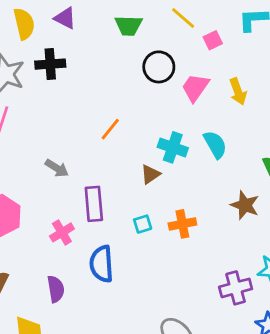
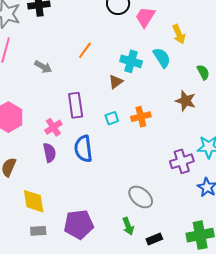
yellow arrow: (238, 91) -> (179, 34), moved
gray arrow: (57, 168) -> (43, 67), moved
purple semicircle: (56, 289) -> (50, 153), moved

